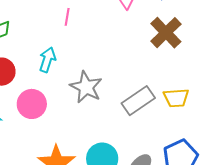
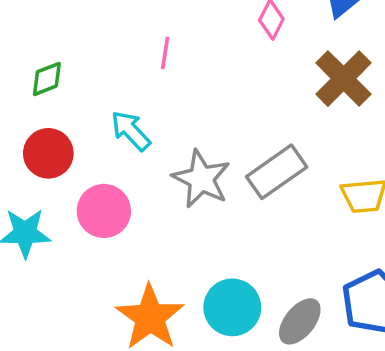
cyan arrow: (47, 60) -> (131, 131), turned -60
gray rectangle: (138, 101) -> (277, 172), moved

